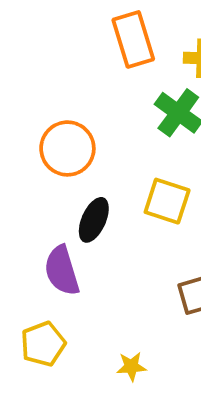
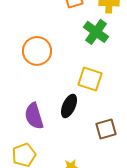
black ellipse: (94, 220) -> (69, 106), moved

